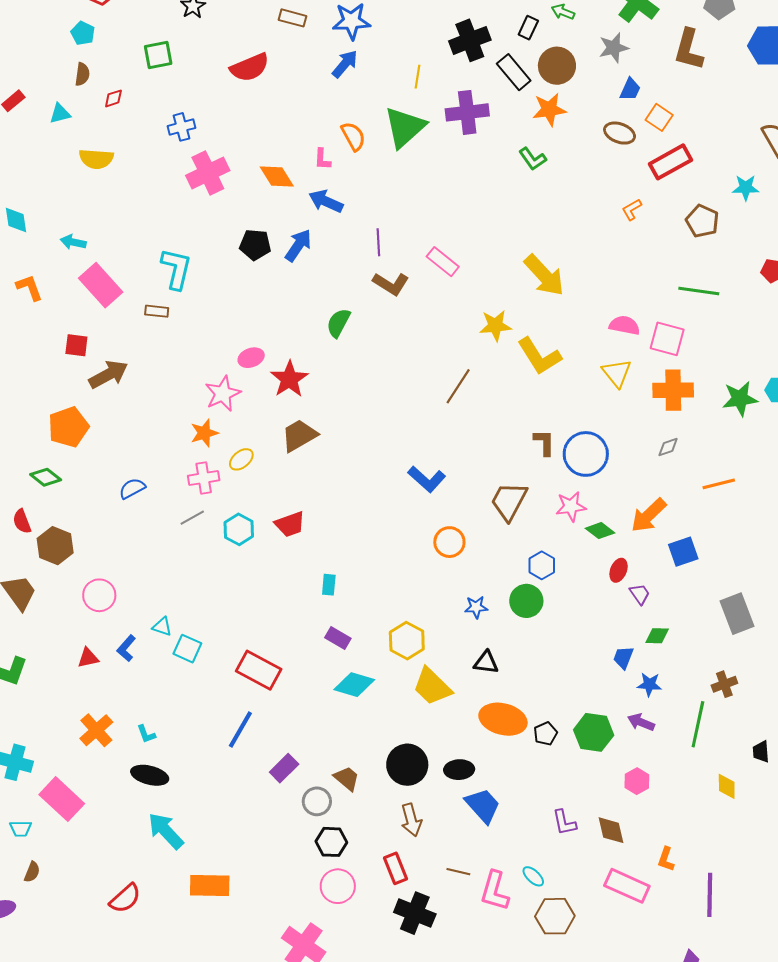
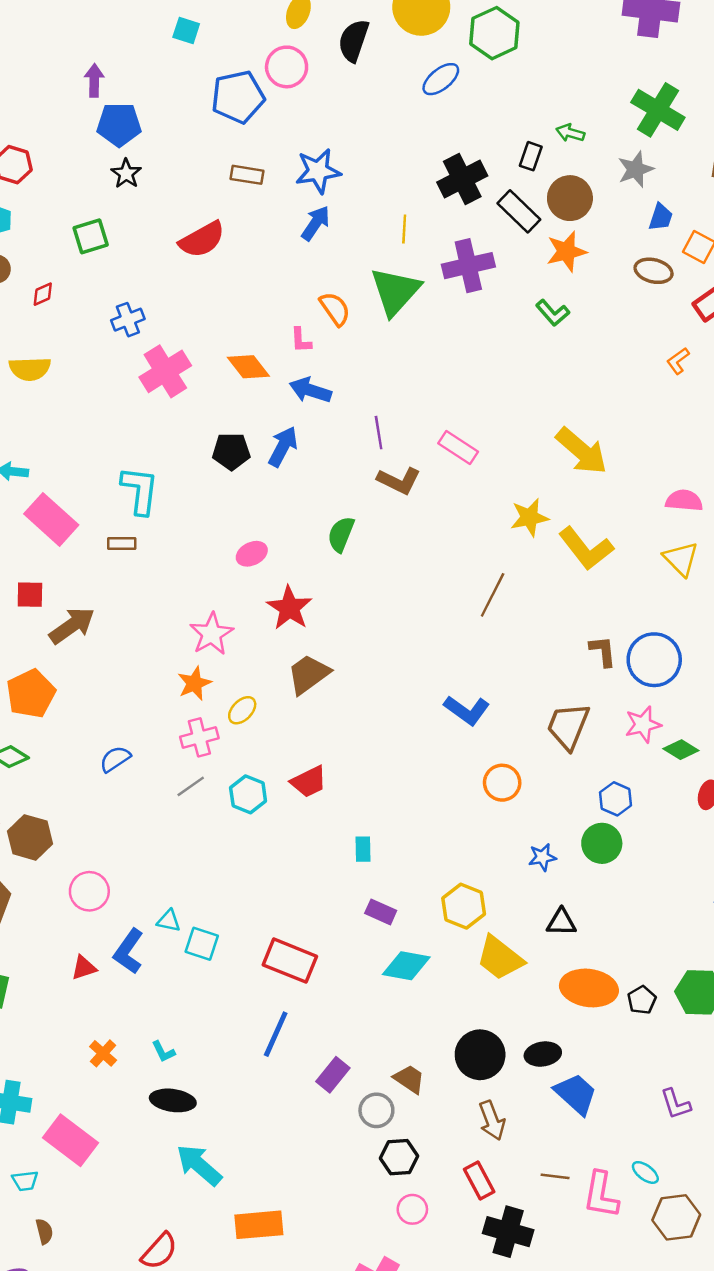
pink ellipse: (251, 358) -> (252, 554), moved
blue L-shape: (126, 648) -> (129, 951), size x1.4
orange cross: (96, 730) -> (103, 1053), size x0.7
brown semicircle: (32, 872) -> (44, 1231), turned -30
pink circle: (338, 886) -> (412, 1209), size x0.7

